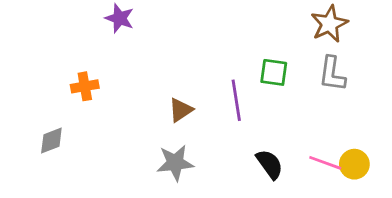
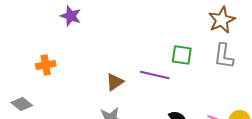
purple line: (236, 100) -> (155, 75), turned -68
gray diamond: (51, 141) -> (22, 104), turned 60

